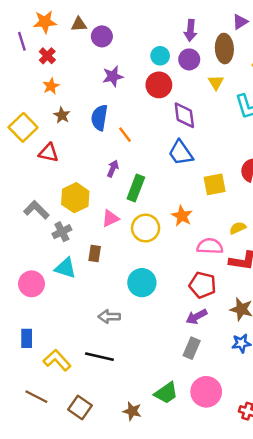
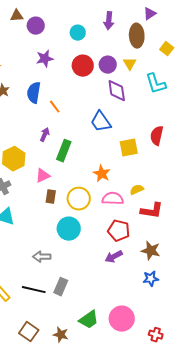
cyan circle: (160, 56) -> (78, 33), moved
purple circle: (189, 59) -> (108, 65), moved
purple diamond: (184, 115) -> (117, 91), moved
yellow circle: (146, 228) -> (79, 199), moved
yellow semicircle: (238, 228) -> (137, 190), moved
pink semicircle: (210, 246) -> (113, 199), moved
brown rectangle: (95, 253) -> (51, 197), moved
gray rectangle: (192, 348) -> (61, 287), moved
brown square: (80, 408) -> (29, 332), moved

